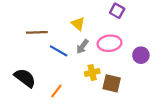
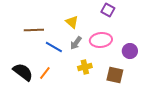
brown square: (112, 83) -> (115, 75), moved
orange line: (56, 91) -> (45, 73), moved

